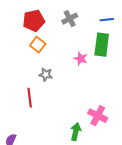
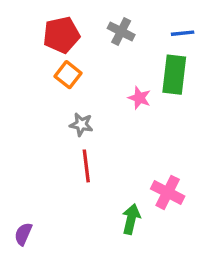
gray cross: (70, 19) -> (121, 32), turned -35
red line: (30, 98) -> (86, 166), moved

